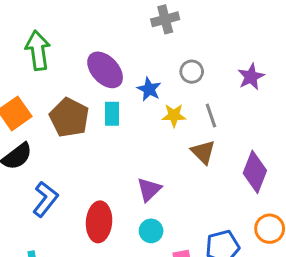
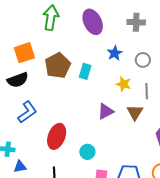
purple ellipse: (105, 70) -> (93, 22), moved
blue star: (149, 89) -> (115, 53), moved
purple triangle: (149, 189) -> (106, 111), moved

